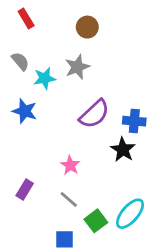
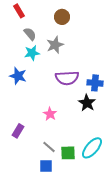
gray semicircle: (20, 61) -> (30, 34), moved
purple semicircle: (94, 114) -> (67, 78), turned 40
gray line: (69, 199) -> (49, 147), moved
green square: (96, 221) -> (68, 153), turned 35

